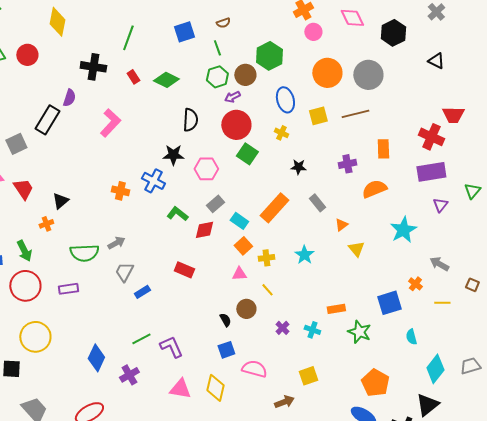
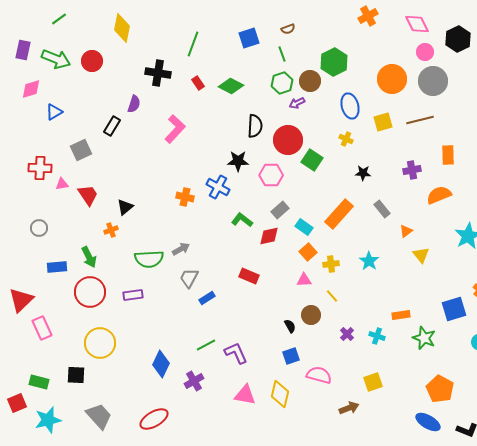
pink circle: (313, 32) -> (425, 52), moved
black rectangle: (47, 120) -> (112, 126), size x0.7
red circle: (236, 125) -> (288, 140), moved

